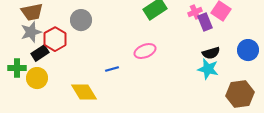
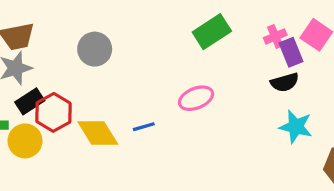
red hexagon: (55, 39) -> (54, 112), moved
black semicircle: (211, 53) -> (285, 82), moved
yellow diamond: (84, 92) -> (98, 133), moved

